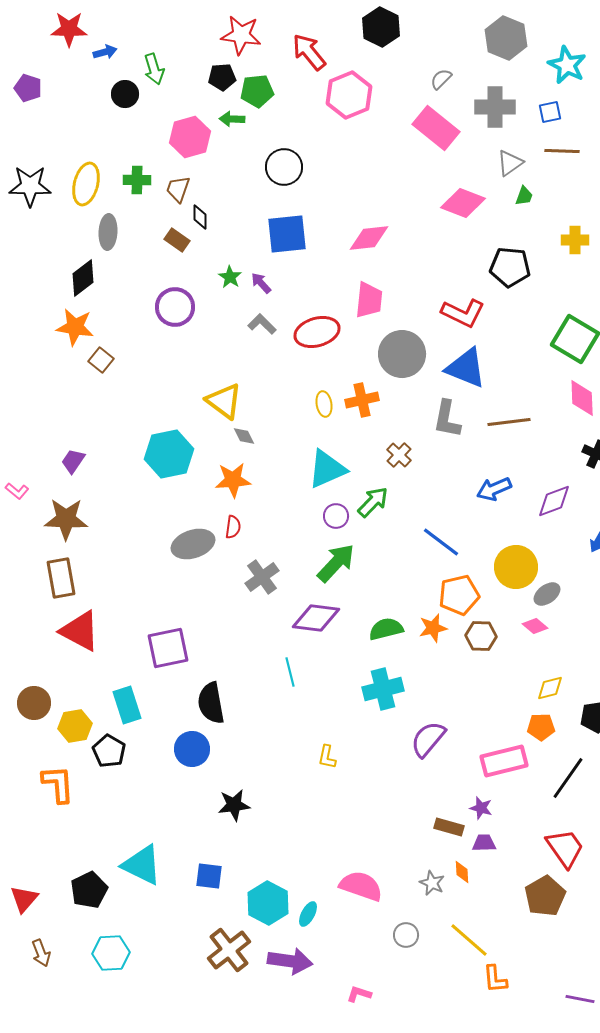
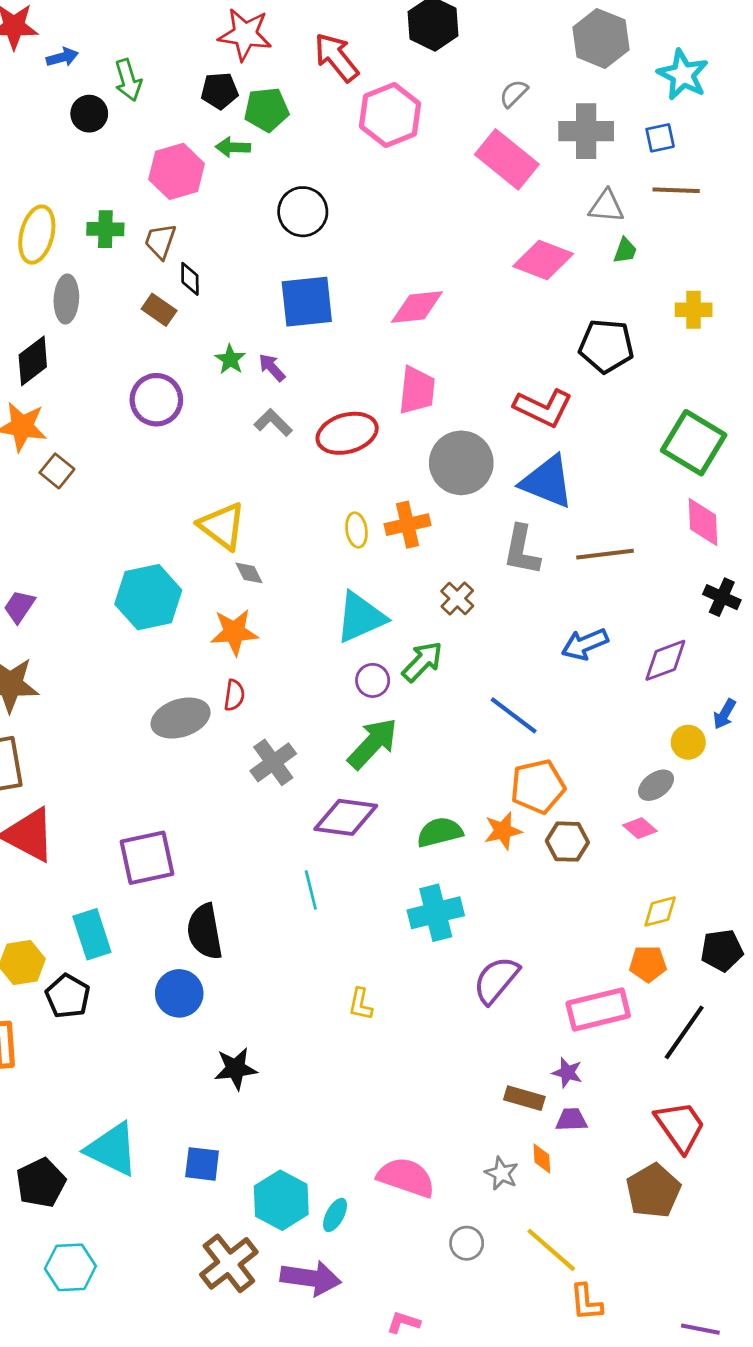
gray triangle: (510, 163) -> (606, 206), turned 40
yellow circle: (516, 567) -> (688, 742), moved, size x0.6

